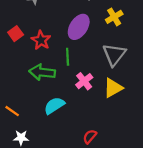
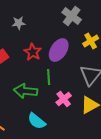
red star: (41, 40) -> (33, 52), moved
cyan semicircle: (54, 106) -> (37, 121), turned -108

